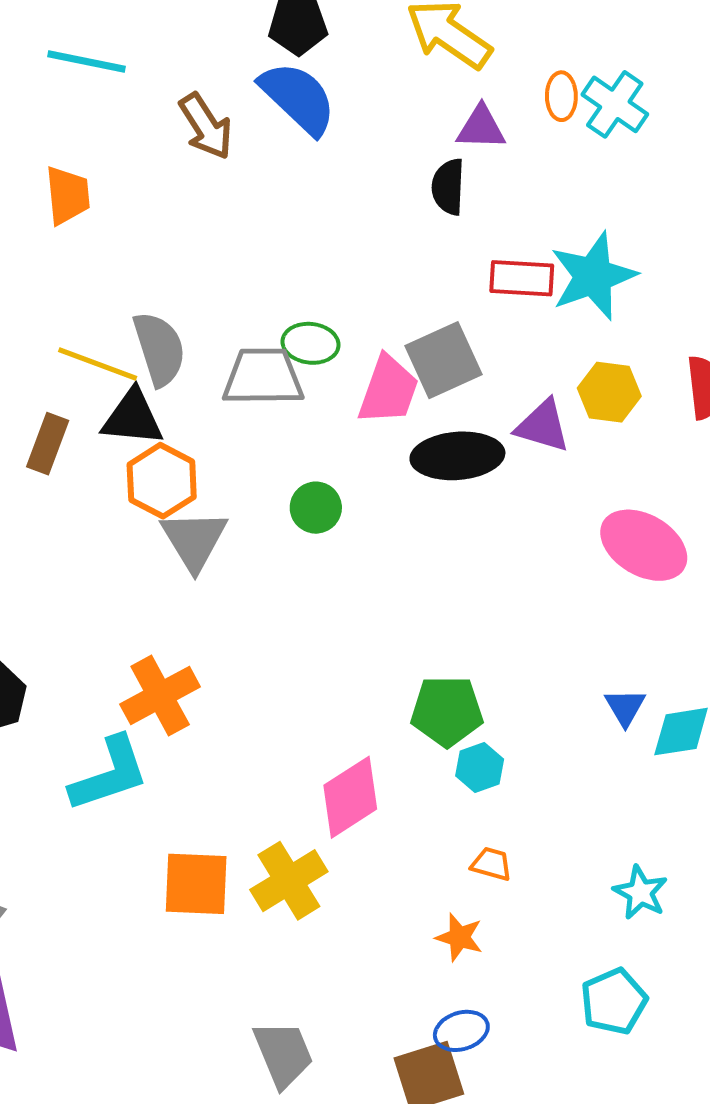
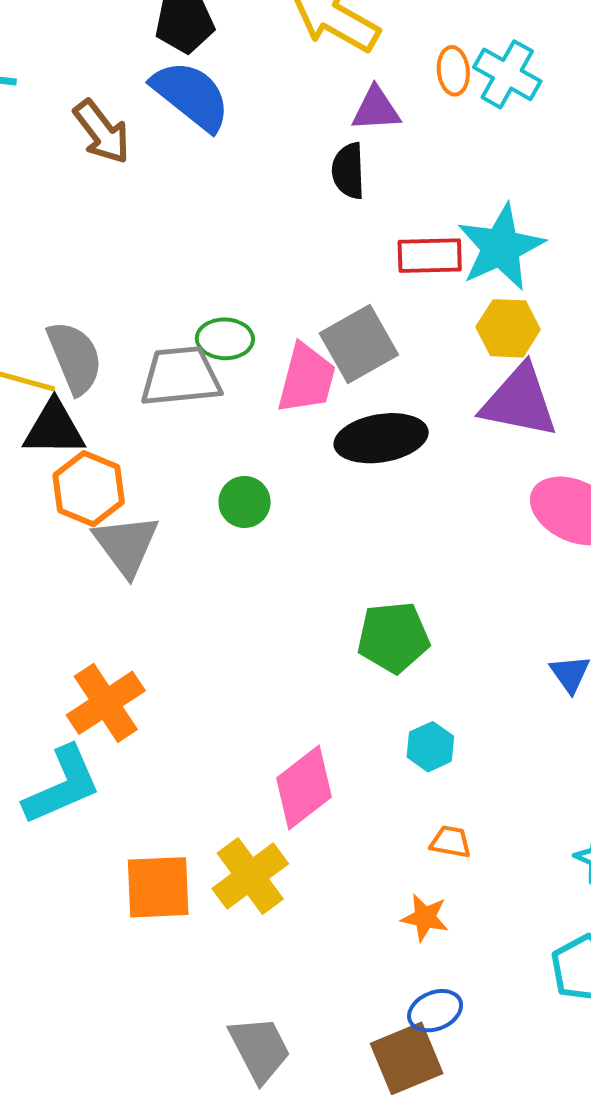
yellow hexagon: (609, 392) -> (508, 328), moved
purple triangle: (543, 426) -> (519, 401), moved, size x1.4
green pentagon: (447, 711) -> (393, 637), moved

